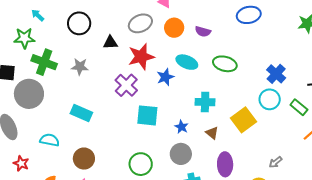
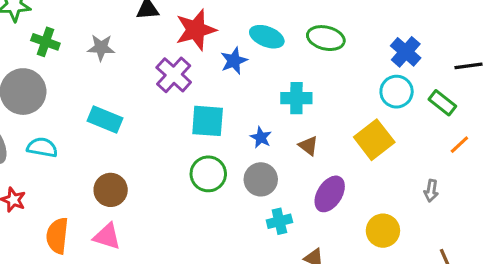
green cross: (44, 62) -> (45, 42), size x0.7
yellow square: (243, 120) -> (374, 140), moved
cyan semicircle: (50, 140) -> (42, 147), moved
gray arrow: (275, 162) -> (431, 191), moved, turned -40
green circle: (141, 164) -> (208, 174), moved
purple ellipse: (225, 164) -> (330, 194), turned 35

